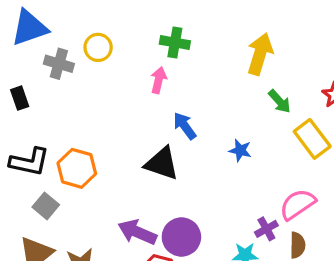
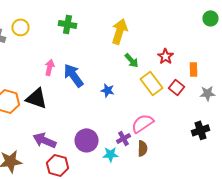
pink arrow: (159, 80) -> (50, 67), moved
blue arrow: (185, 126) -> (74, 75), size x1.4
black triangle: (162, 163) -> (36, 98), moved
purple circle: (181, 237) -> (86, 140), moved

